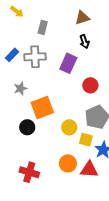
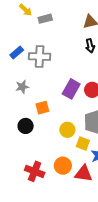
gray rectangle: (43, 27) -> (45, 19), moved, turned 56
purple rectangle: (68, 63) -> (71, 89), moved
orange square: (42, 108) -> (42, 108), size x0.6
red cross: (29, 172) -> (35, 171), moved

